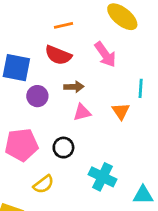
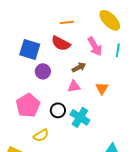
brown arrow: (74, 87) -> (79, 67), moved, turned -32
cyan line: (141, 88) -> (118, 50), moved
pink pentagon: (22, 145) -> (28, 105), turned -30
cyan cross: (102, 177) -> (80, 117), moved

